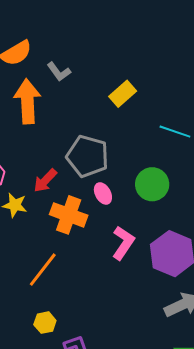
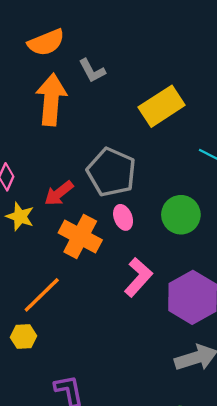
yellow rectangle: (123, 94) -> (162, 106), size x1.4
yellow hexagon: (45, 323) -> (23, 337), moved

